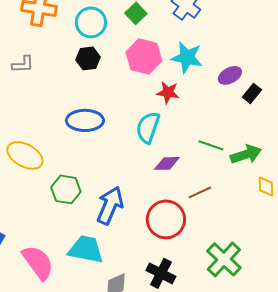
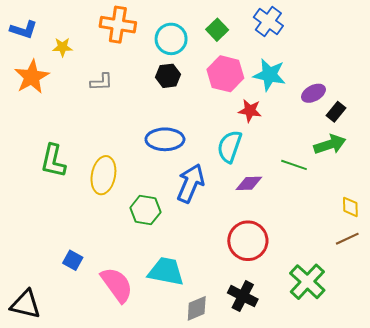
green arrow: (246, 154) -> (330, 144), moved
yellow ellipse: (25, 155) -> (103, 175), turned 72
brown line: (200, 192) -> (347, 239), moved
blue arrow: (110, 205) -> (191, 183), moved

